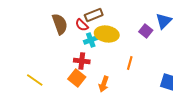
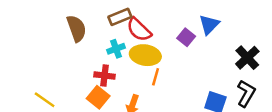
red semicircle: (82, 25) -> (139, 30), moved, size x1.5
yellow ellipse: (107, 34) -> (145, 55), moved
orange line: (130, 63) -> (156, 77), moved

